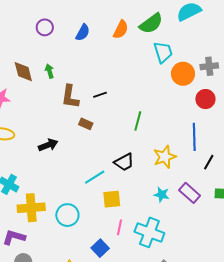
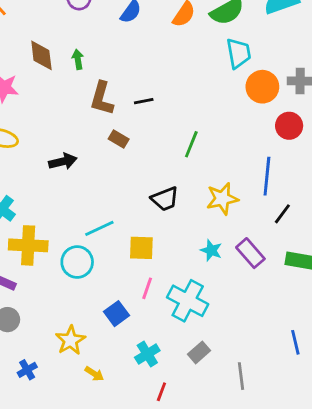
cyan line: (95, 177) -> (99, 228), moved

